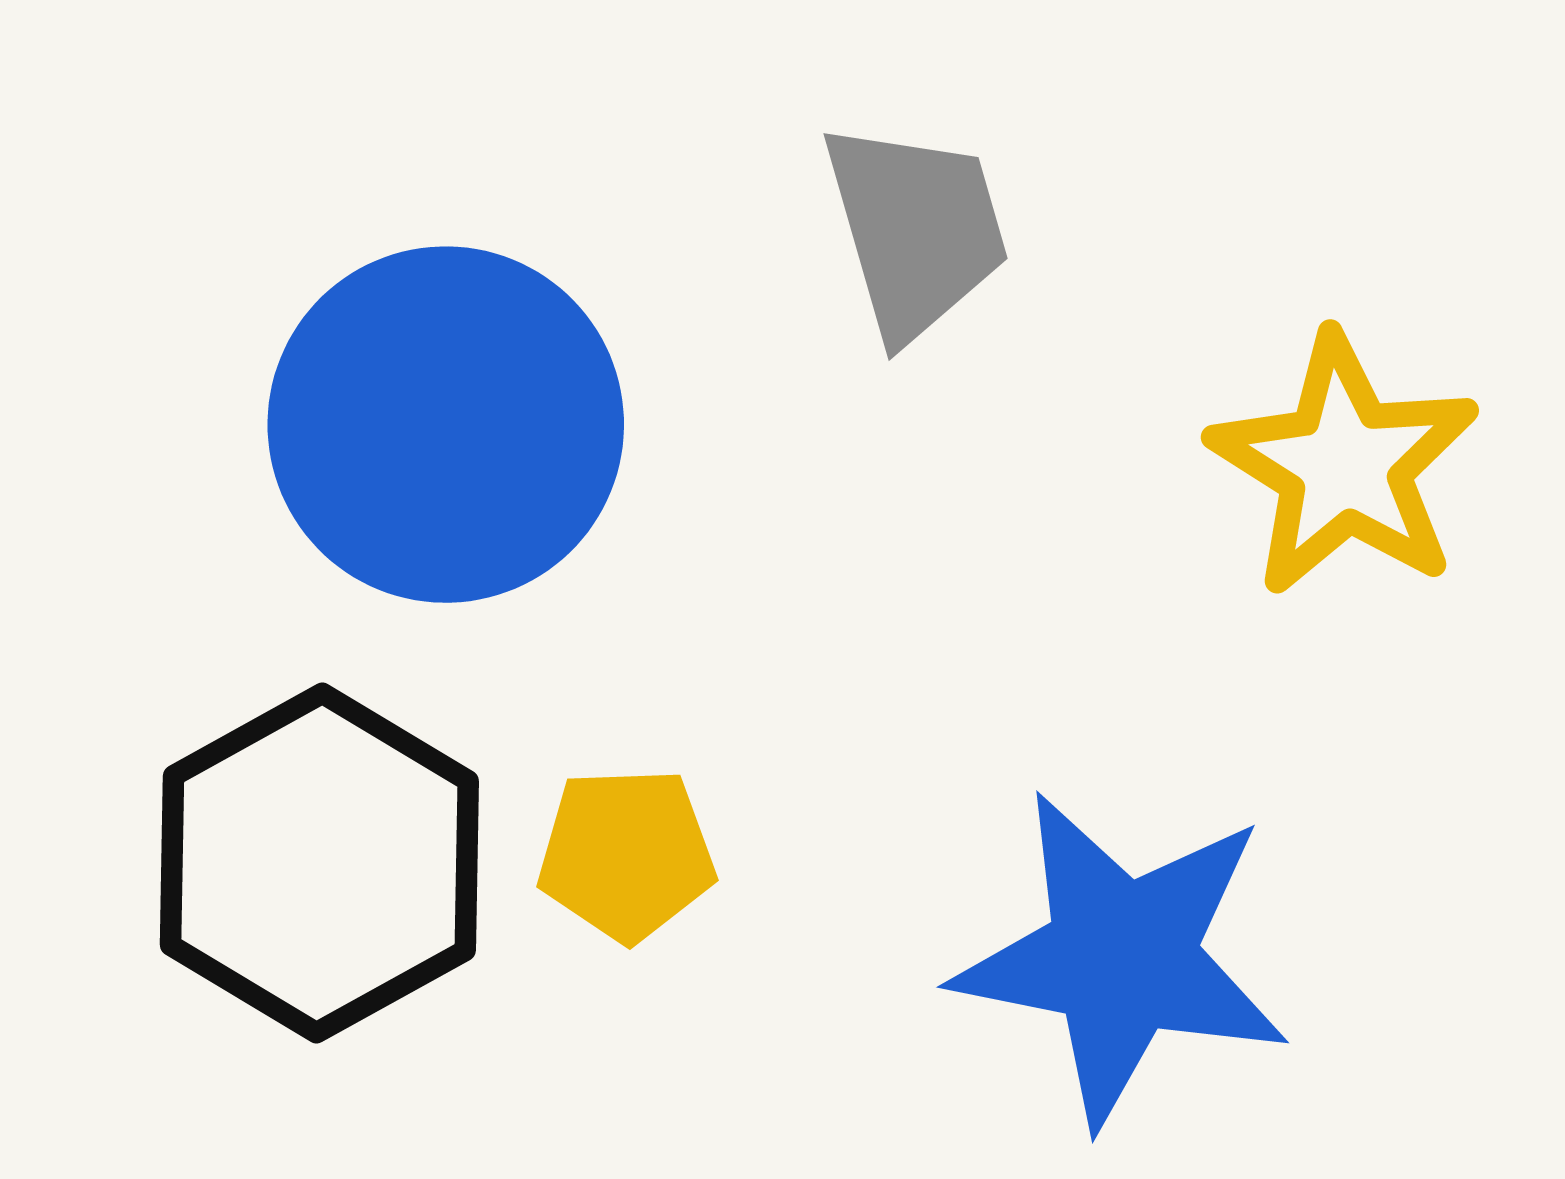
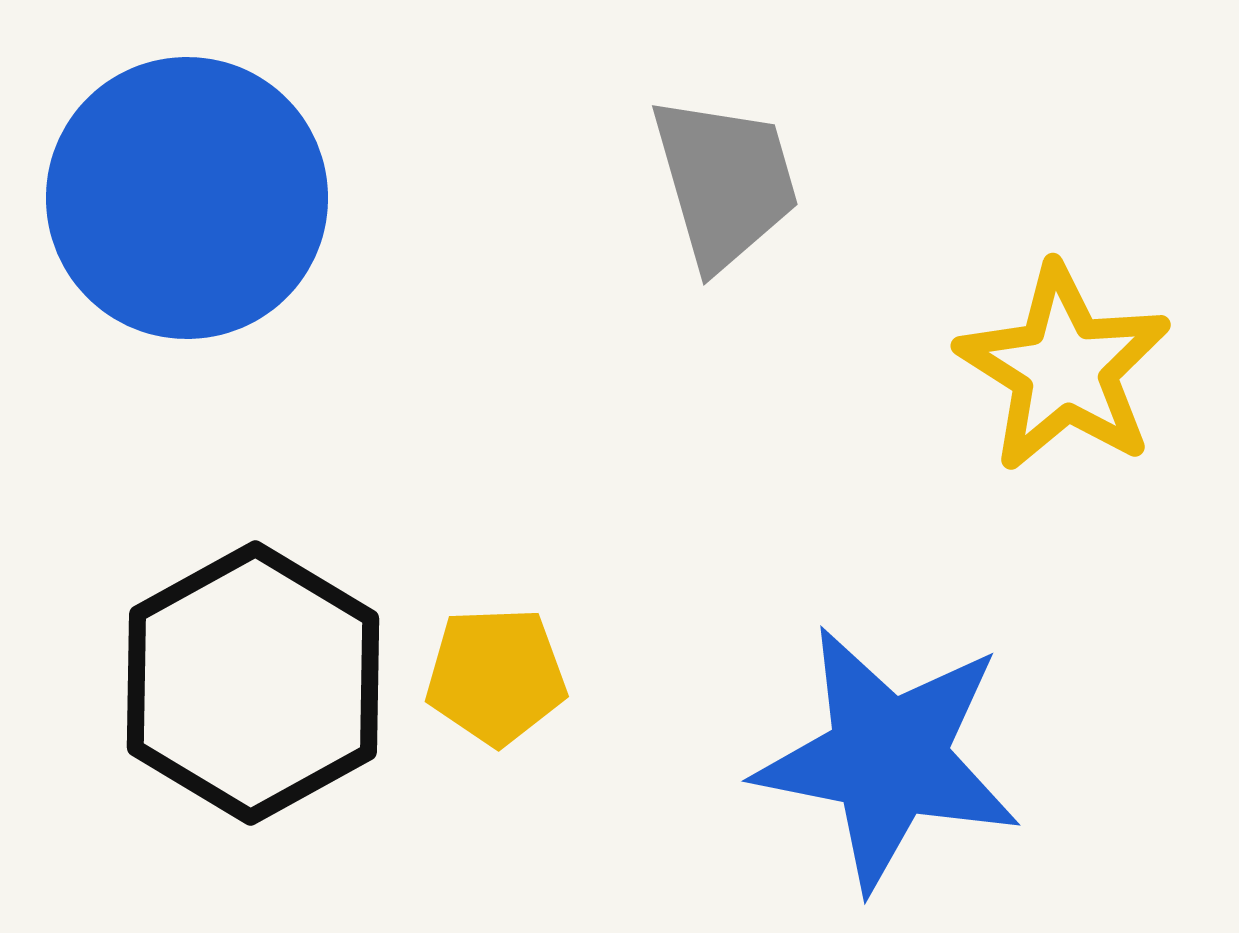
blue circle: (446, 425) -> (187, 198), moved

